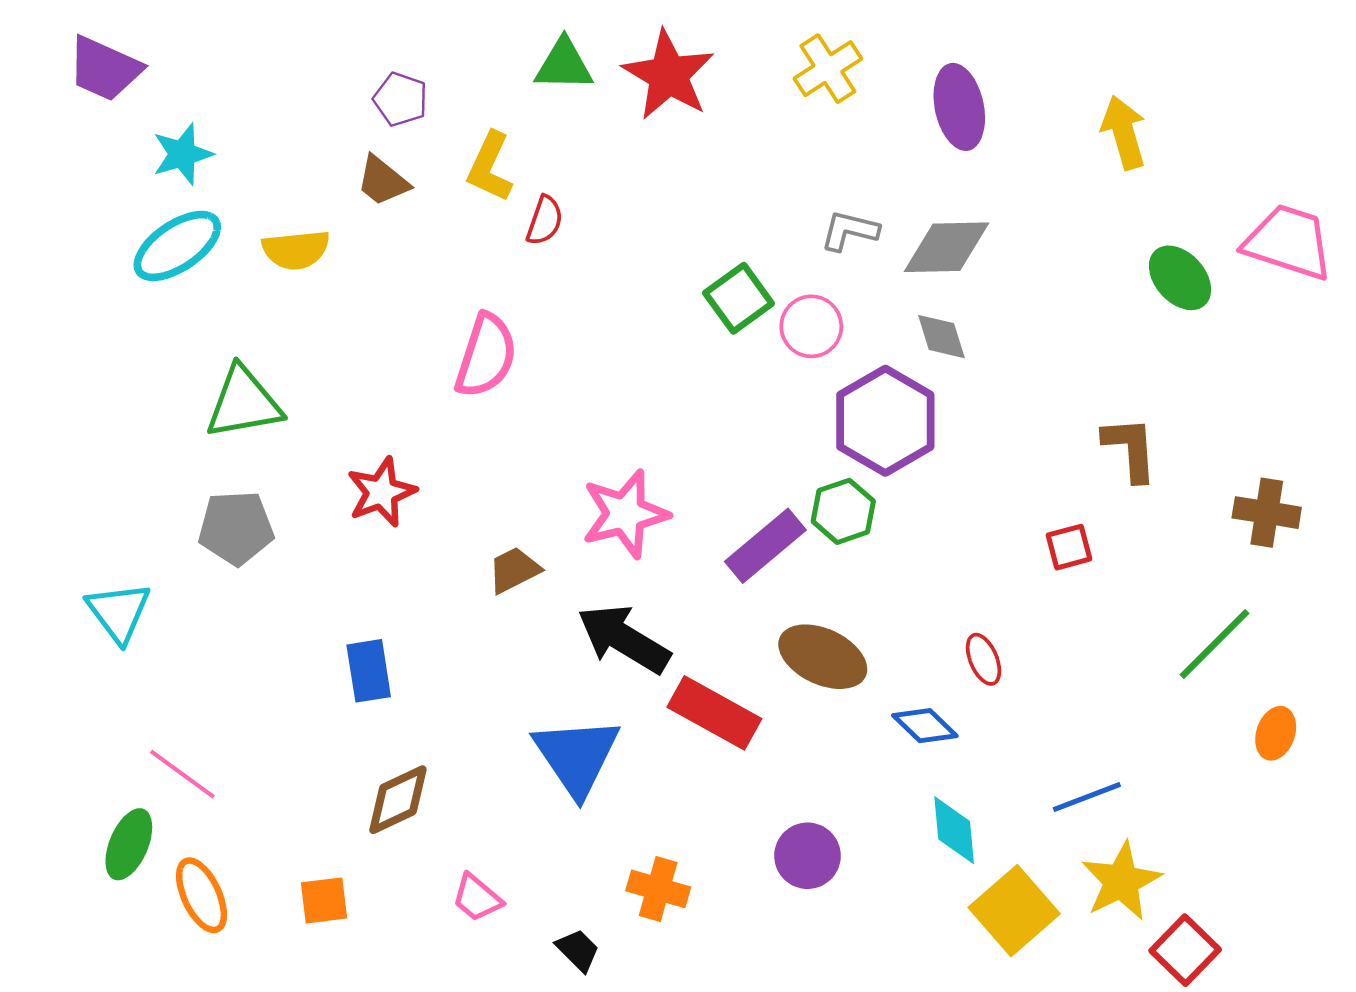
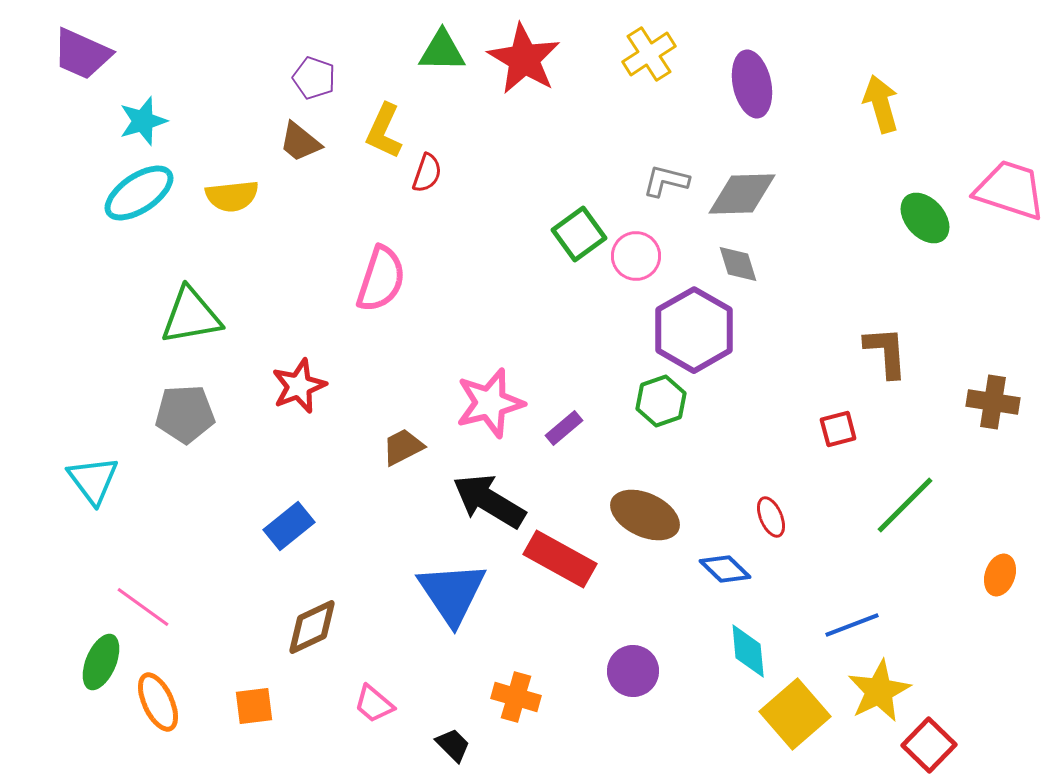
purple rectangle: (765, 546) -> (564, 428), moved, size x0.6
green line: (1214, 644) -> (905, 505), moved
blue rectangle: (369, 671) -> (289, 526), turned 60

